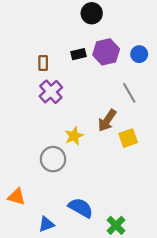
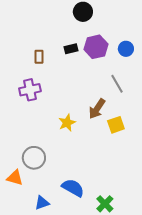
purple cross: (51, 92) -> (30, 90), moved, turned 30
gray circle: (53, 159) -> (34, 158), moved

